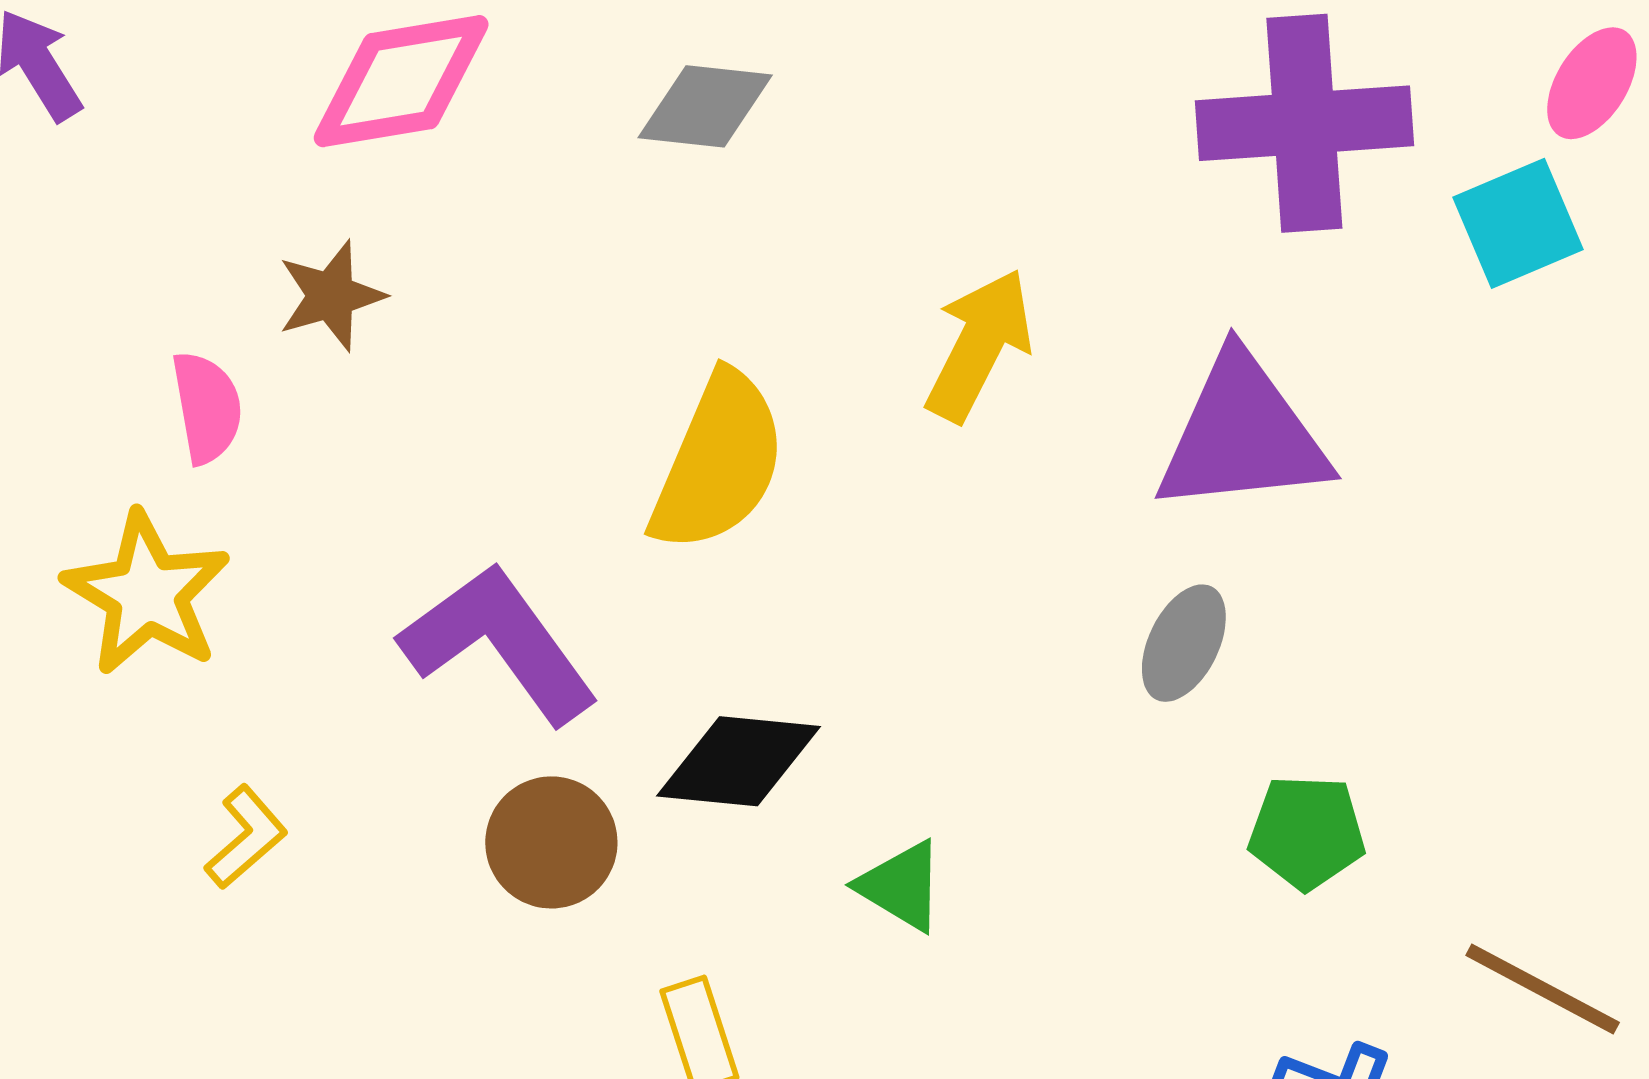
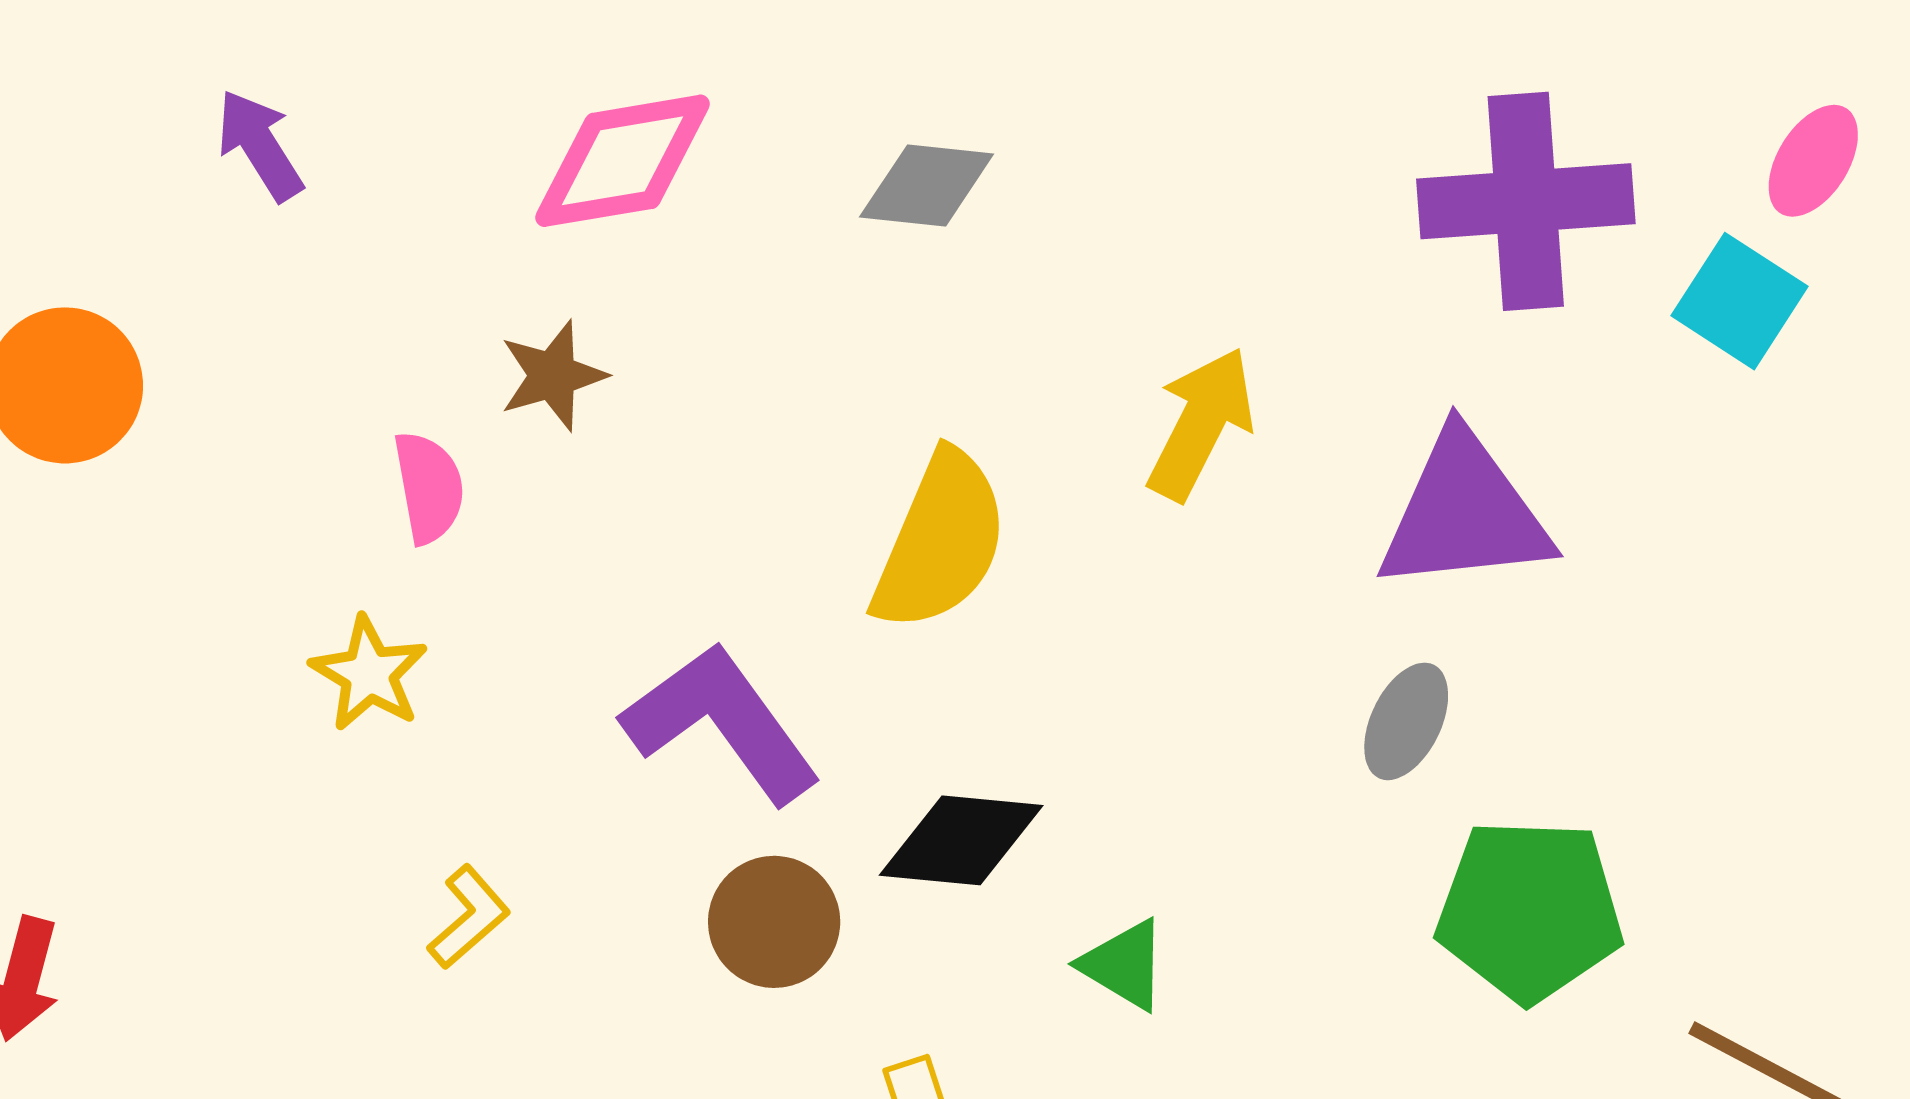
cyan square: (1518, 223) -> (1740, 301), turned -34
yellow star: (147, 594) -> (369, 674), size x0.7
green pentagon: (1307, 832) -> (1530, 910), size x1.6

